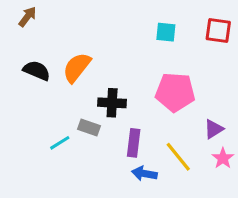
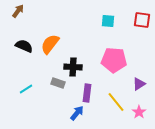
cyan line: (60, 143) -> (26, 89), moved
pink star: (223, 158) -> (139, 112), moved
blue arrow: (144, 174) -> (77, 113), moved, turned 119

